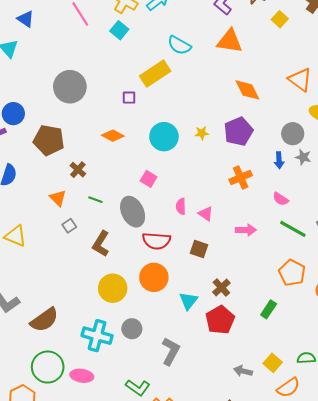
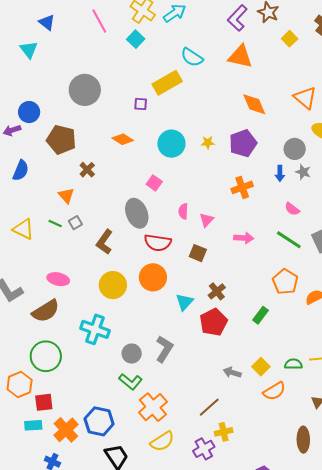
pink semicircle: (281, 199) -> (292, 209), moved
green line: (95, 200) -> (55, 223), moved
pink triangle: (206, 214) -> (206, 220), turned 35
gray circle: (132, 329) -> (132, 354), moved
pink ellipse: (82, 376) -> (58, 279), moved

